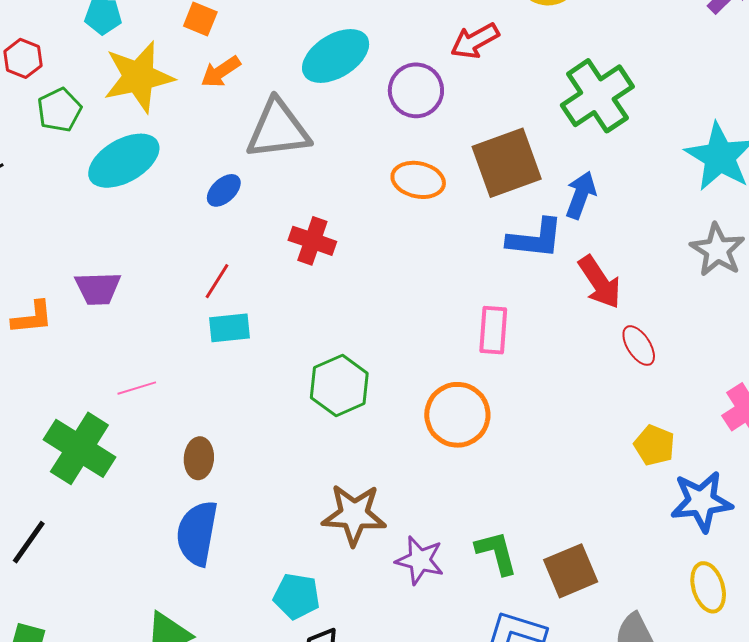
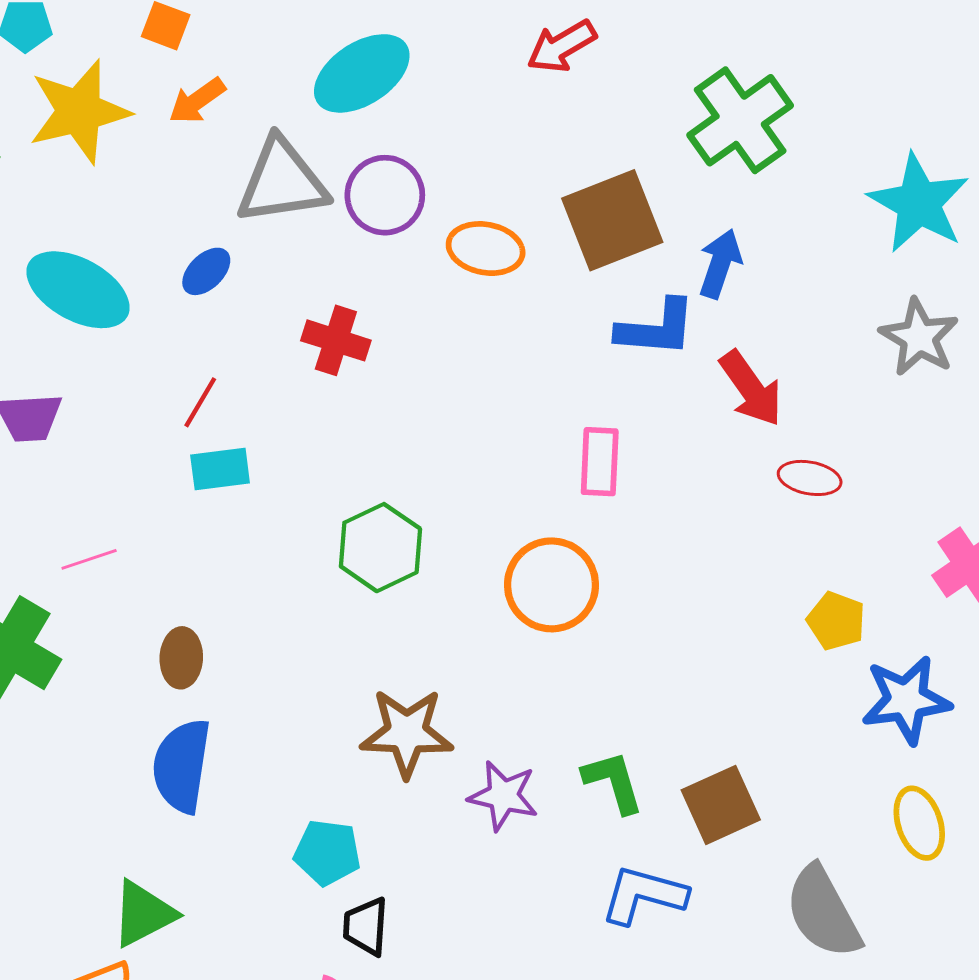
purple circle: (416, 90) -> (385, 195), moved
cyan ellipse: (124, 161) -> (78, 290), moved, turned 60
red ellipse: (639, 346) -> (810, 478), turned -45

